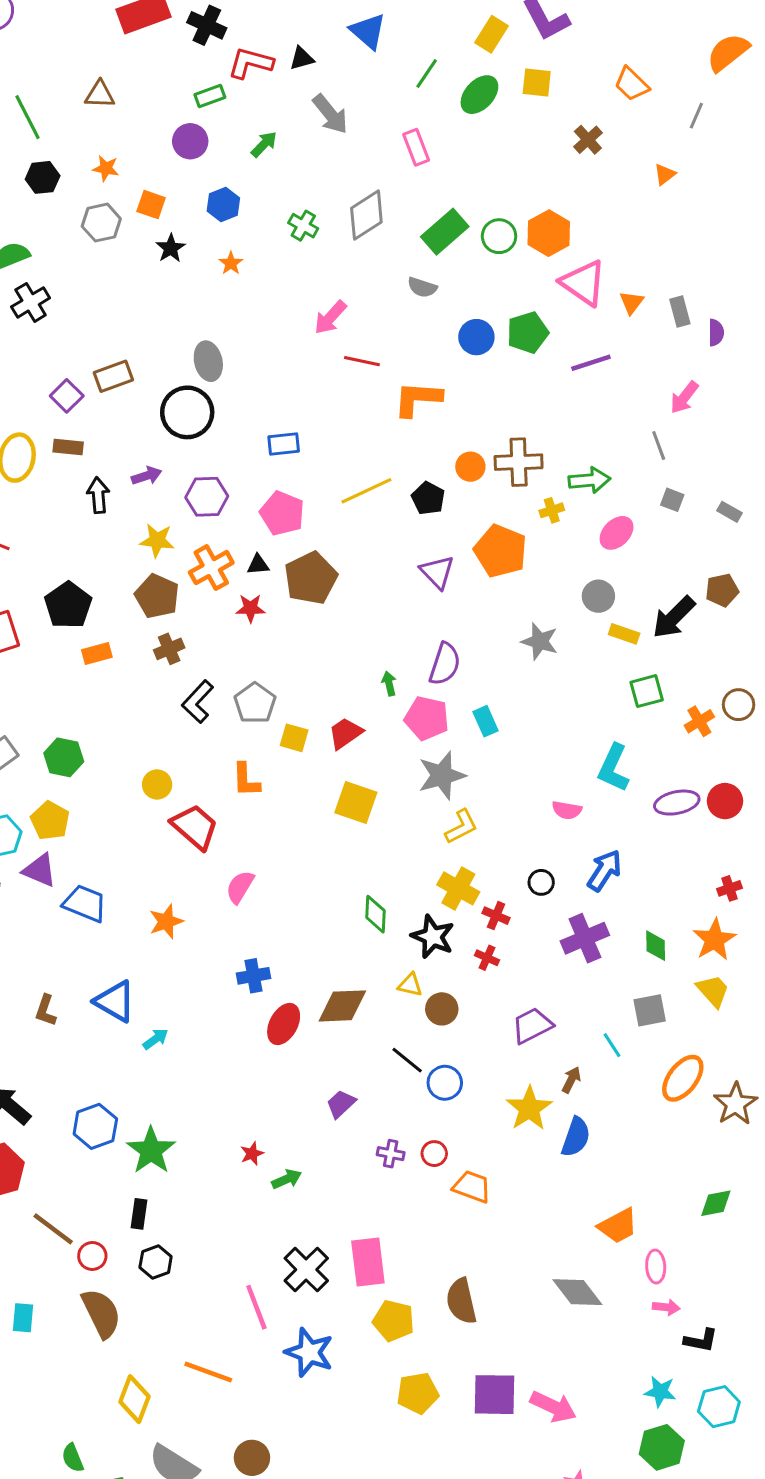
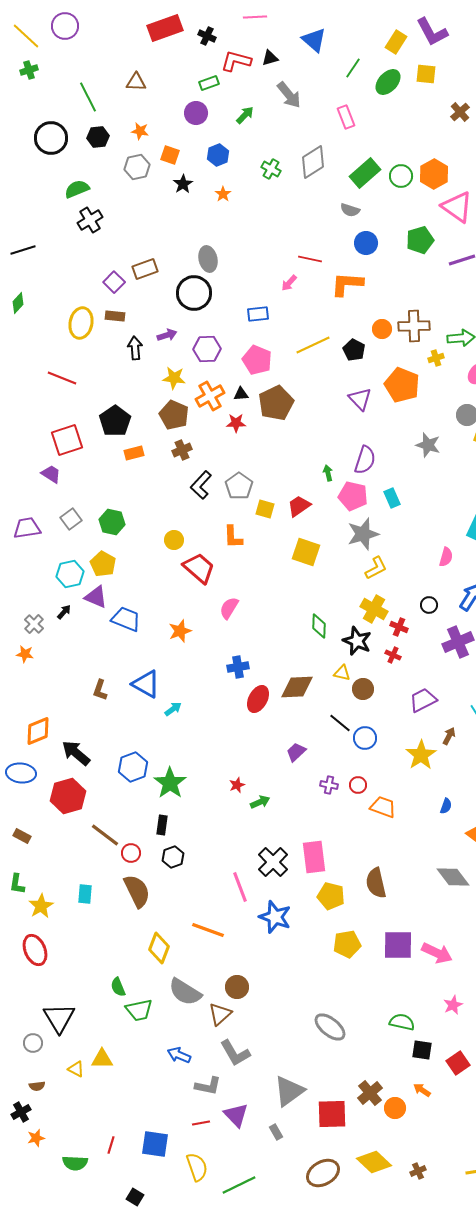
black cross: (207, 25) -> (207, 36), size x0.7
pink arrow: (330, 317) -> (289, 283), moved, size x0.7
blue circle: (476, 337) -> (366, 243), moved
pink semicircle: (567, 810) -> (446, 557), turned -84
blue semicircle: (576, 1137) -> (446, 806), moved, size x0.6

